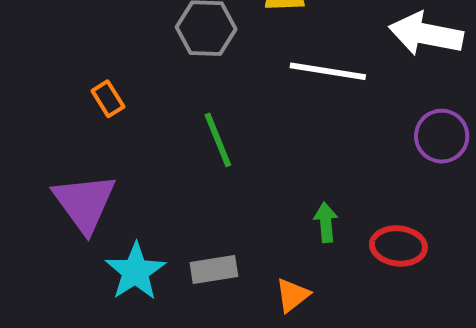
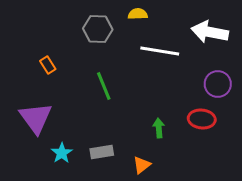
red ellipse: (398, 246) -> (202, 119), moved
cyan star: (135, 271) -> (62, 153), size x0.7

